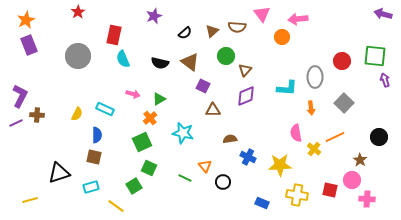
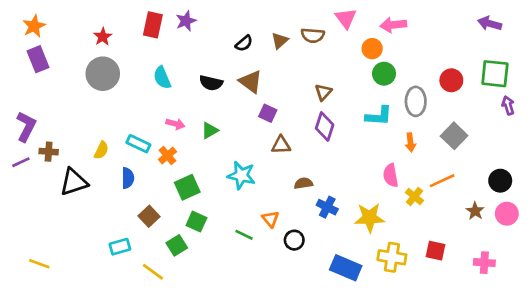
red star: (78, 12) -> (103, 37), moved
purple arrow: (383, 14) -> (490, 24), moved
purple star: (154, 16) -> (186, 21), moved
red rectangle: (114, 35) -> (153, 25), moved
green circle: (226, 56) -> (384, 74), moved
purple diamond: (246, 96) -> (325, 127), turned -50
orange cross: (150, 118) -> (167, 156), moved
brown square: (94, 157) -> (149, 216), moved, turned 35
black triangle: (59, 173) -> (74, 182), moved
pink circle: (352, 180) -> (507, 214), moved
yellow line: (30, 200) -> (39, 264), turned 35
blue rectangle: (262, 203) -> (346, 268), size x1.6

